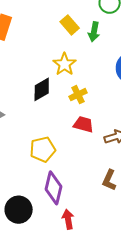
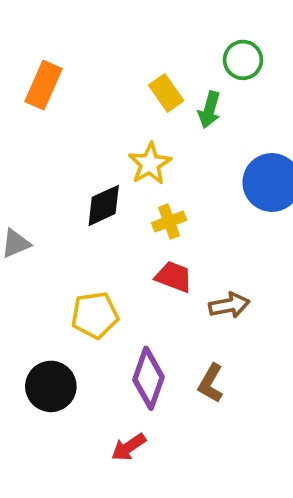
purple diamond: (54, 188) -> (149, 378), moved
black circle: (19, 210) -> (51, 386), moved
red arrow: (68, 219) -> (129, 447), turned -120

